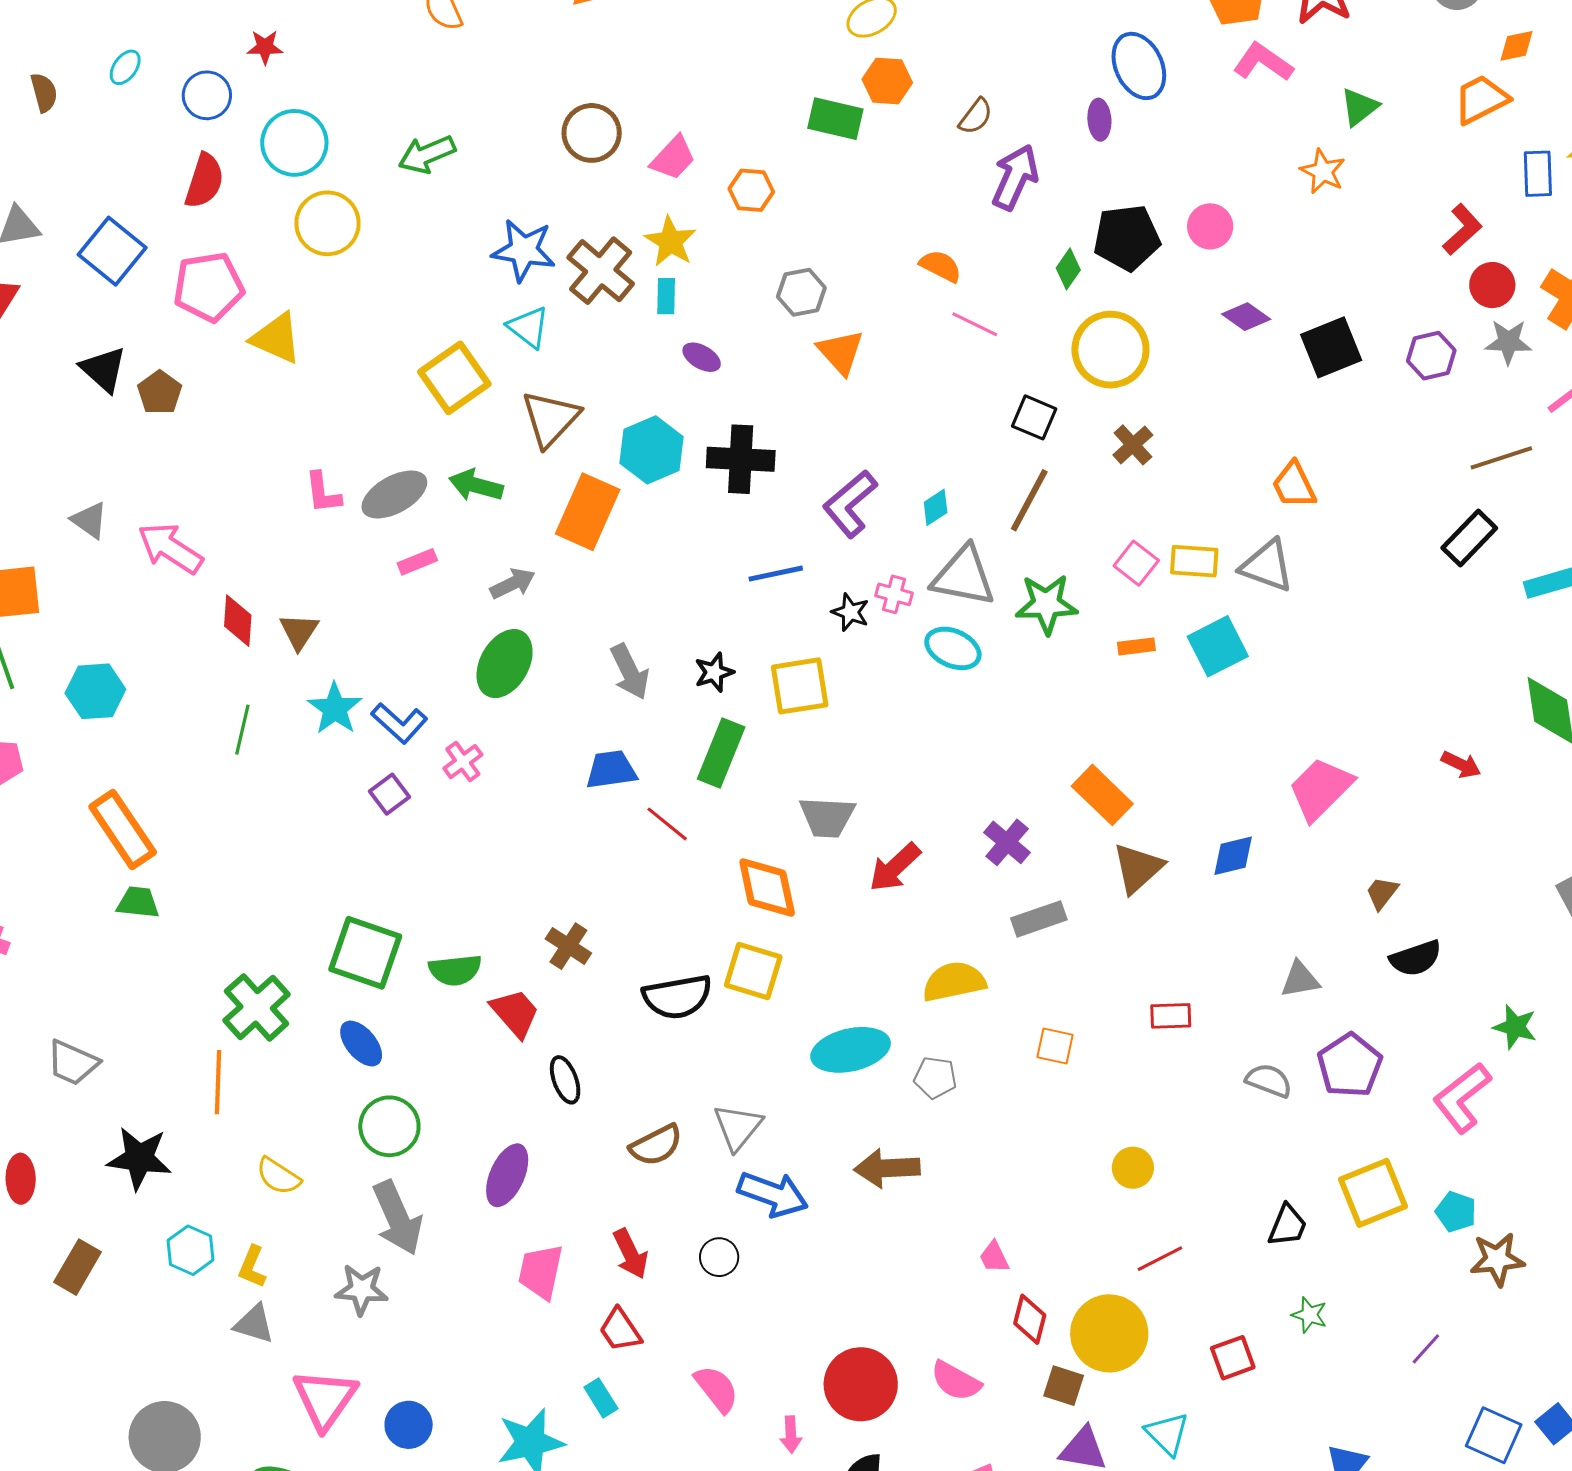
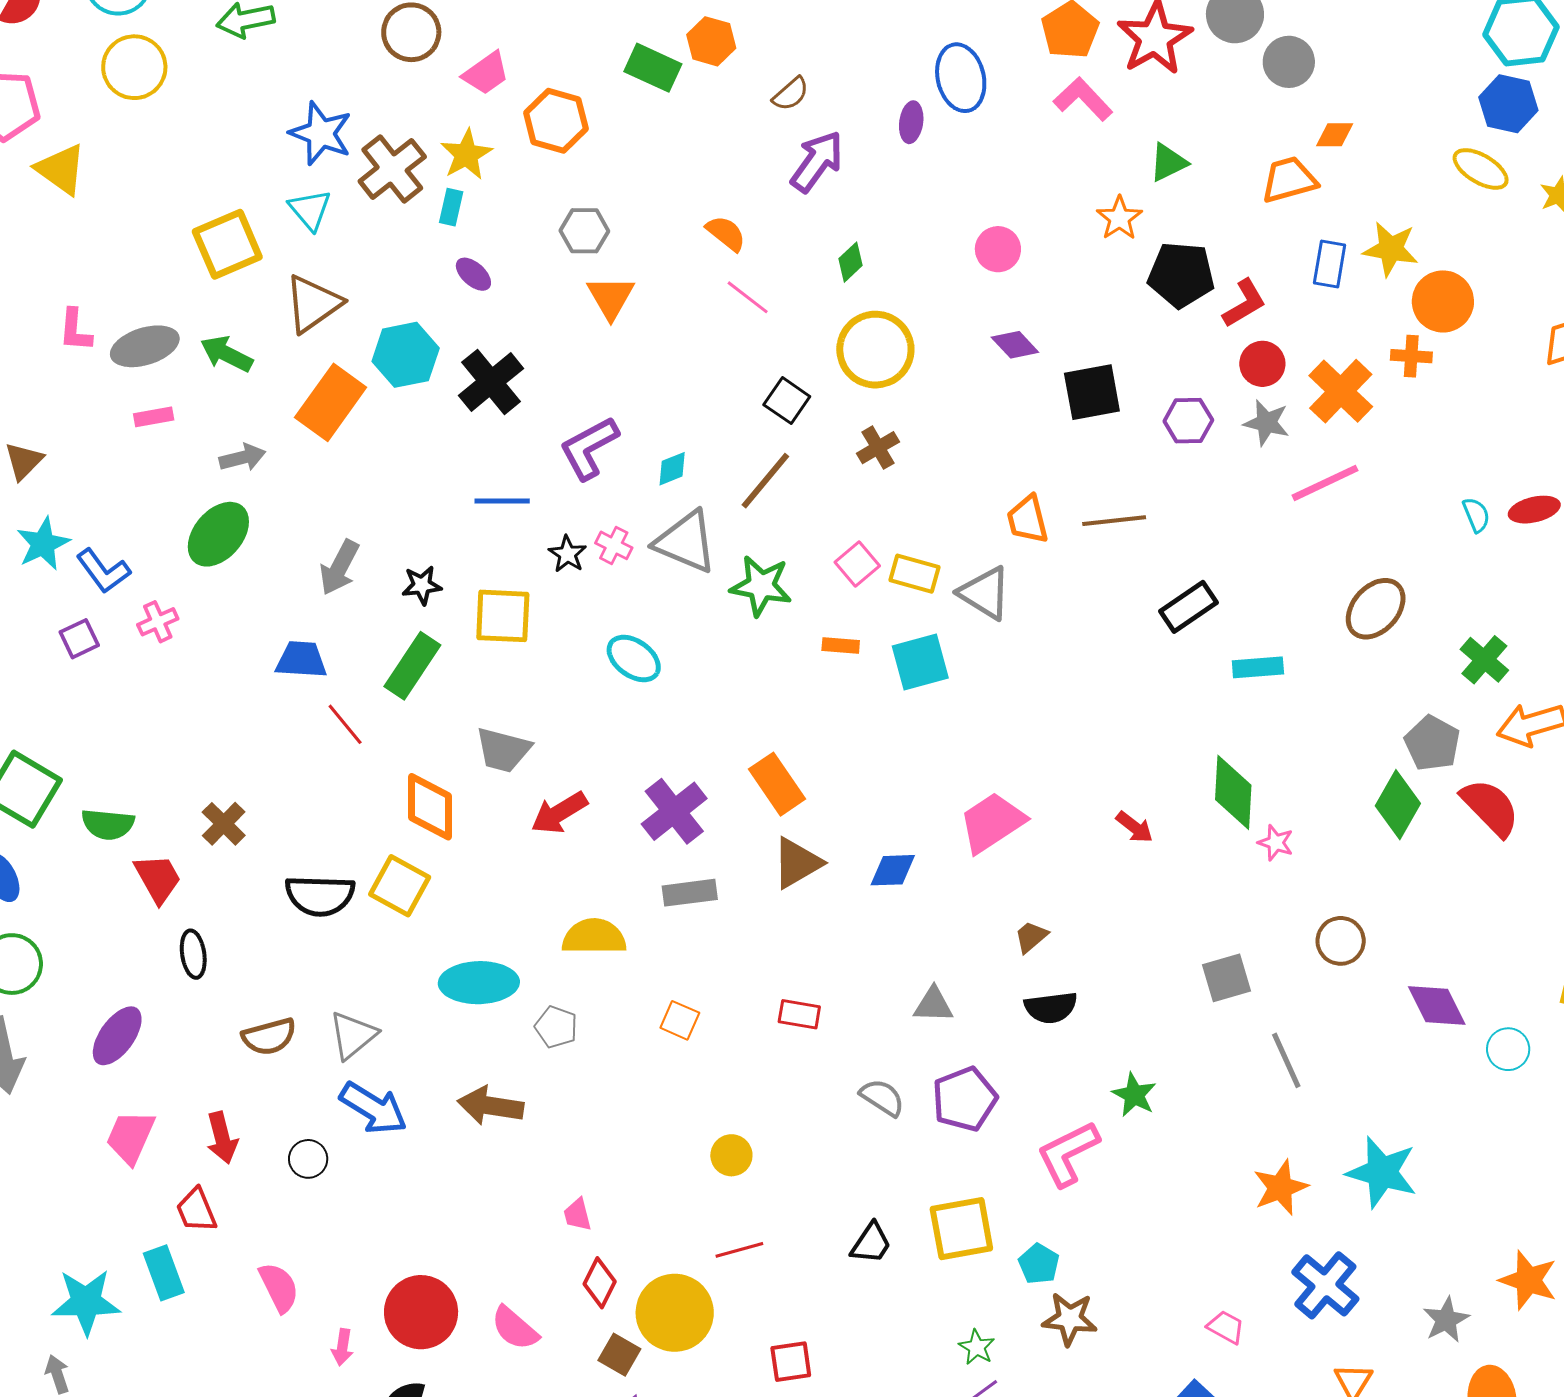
orange hexagon: (751, 190) -> (556, 121), size x1.4
black pentagon: (1127, 238) -> (1181, 275), moved
brown line: (1501, 458) -> (1114, 521), moved
black cross: (741, 459) -> (491, 382), turned 36
cyan ellipse: (953, 648) -> (634, 658), moved
gray arrow: (630, 672) -> (339, 568), turned 42
purple cross: (1007, 842) -> (674, 811), size x1.4
green star: (1309, 1315) -> (977, 1347), moved
cyan rectangle: (601, 1398) -> (164, 1273), size x1.4

